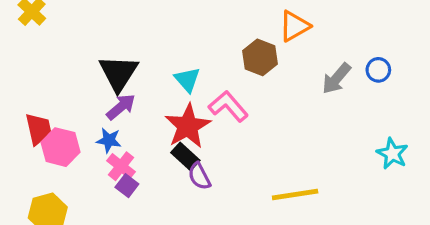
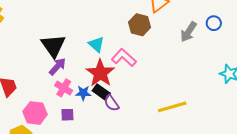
blue star: (109, 140) -> (83, 93), moved
pink hexagon: (61, 147) -> (35, 113), moved
pink cross: (121, 166) -> (64, 88), moved
purple square: (127, 186) -> (67, 115), turned -32

